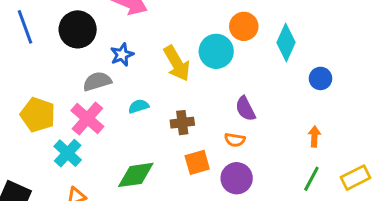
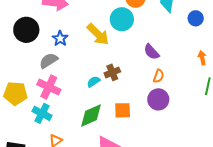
cyan semicircle: (139, 106) -> (94, 82), moved
orange semicircle: (235, 140) -> (158, 76), moved, turned -64
orange square: (197, 162) -> (123, 110), moved, turned 30

